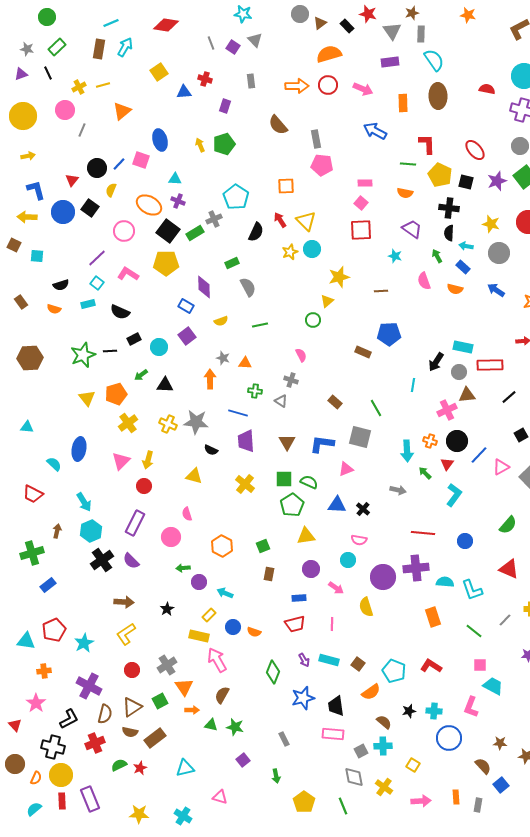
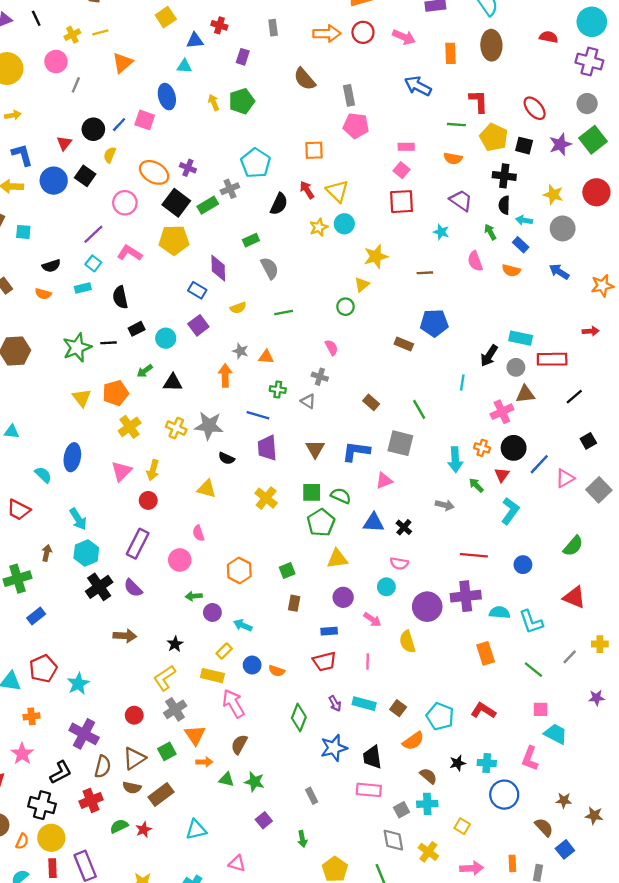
cyan triangle: (175, 179) -> (184, 66), moved
black semicircle: (120, 312) -> (120, 297), turned 54
yellow L-shape: (126, 634) -> (165, 678), moved

